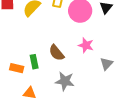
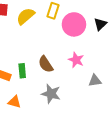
gray triangle: (107, 64) -> (95, 81), turned 32

